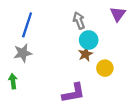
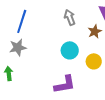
cyan circle: (89, 40) -> (70, 50), moved
brown star: (85, 54) -> (95, 31), moved

